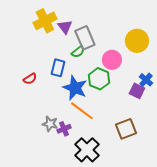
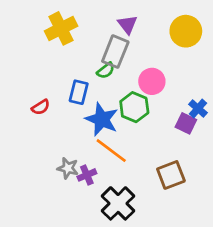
purple triangle: (65, 27) -> (127, 24), moved
gray rectangle: (85, 38) -> (115, 52), turned 45
yellow circle: (137, 41) -> (186, 31), moved

